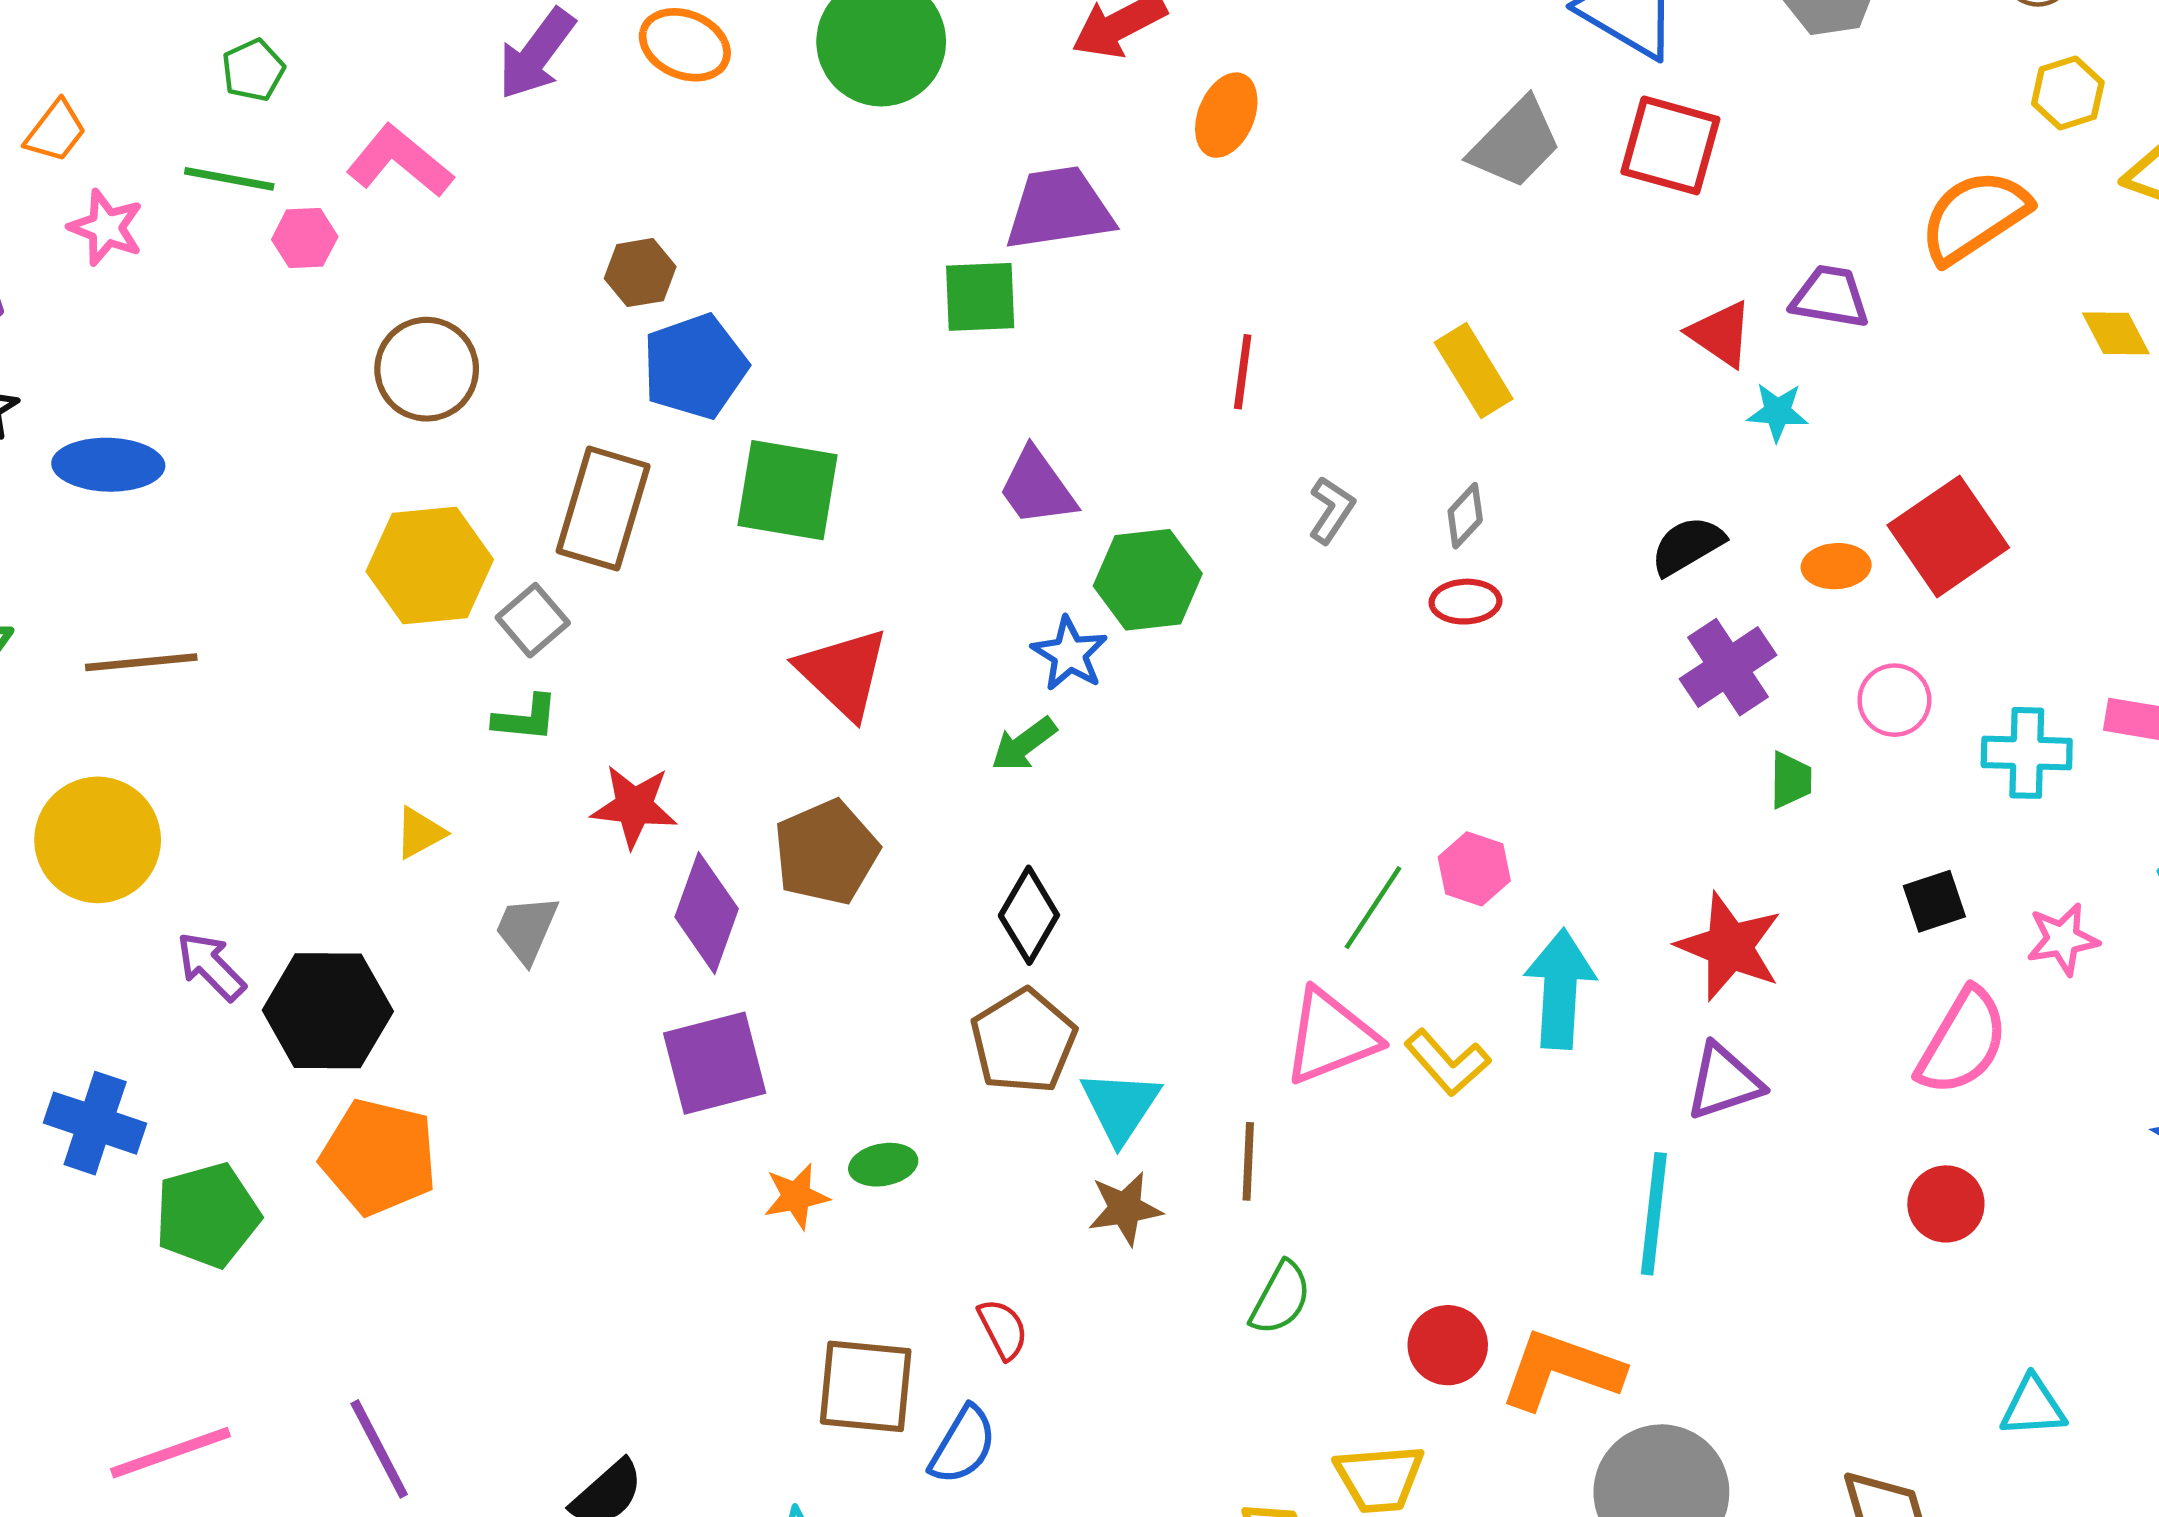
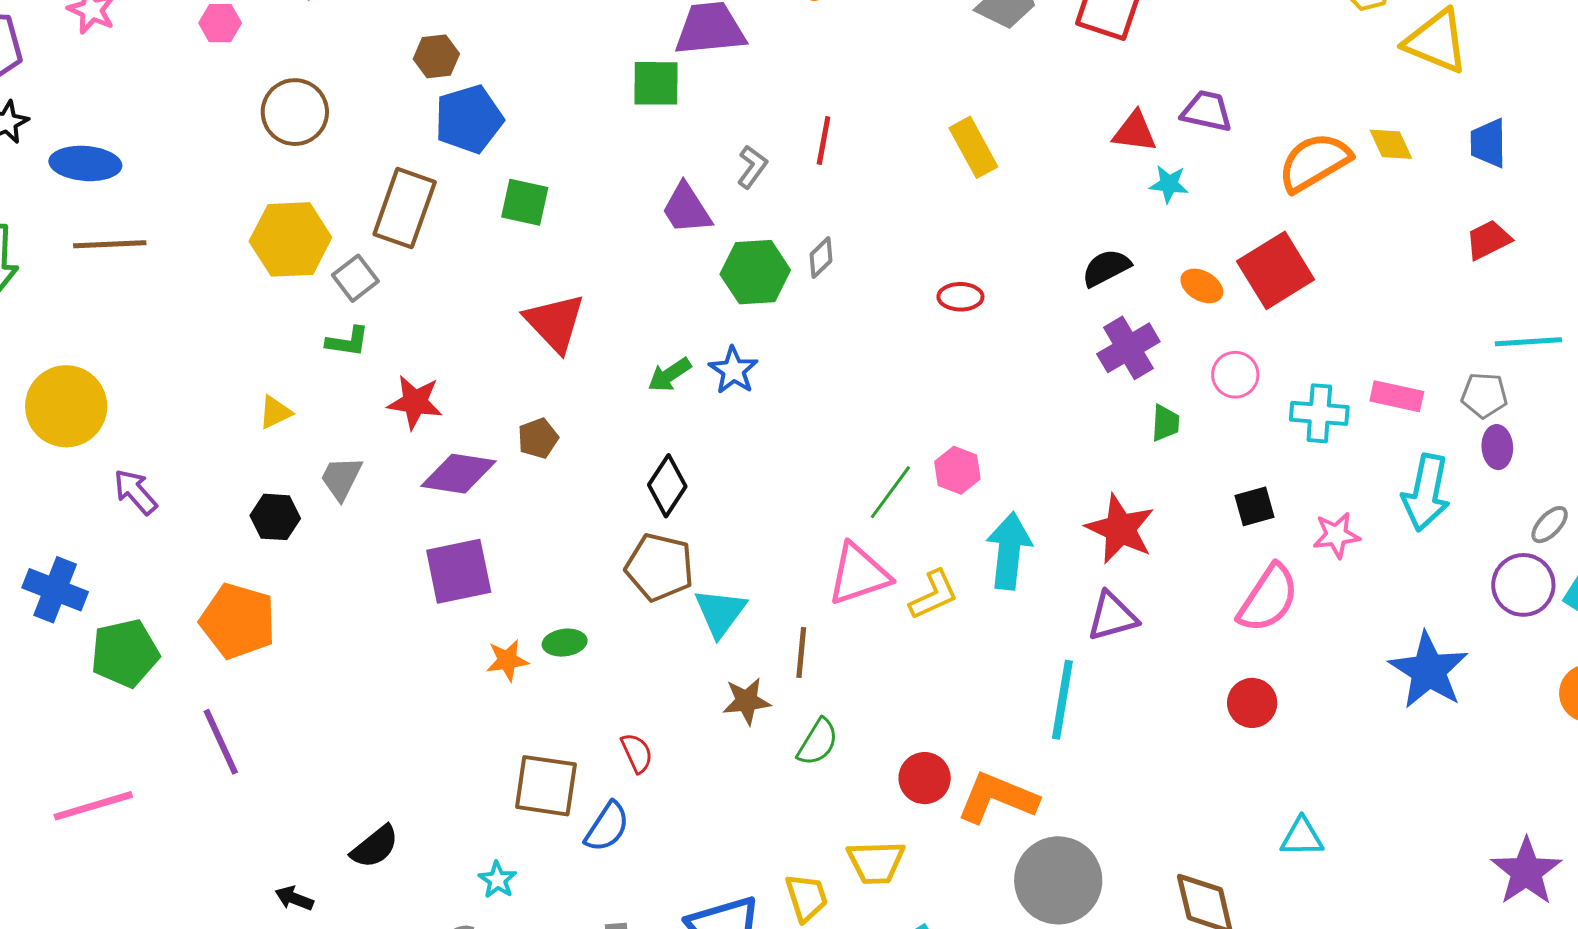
orange semicircle: (1974, 216) -> (1314, 162), moved
red triangle: (1721, 334) -> (1135, 132), turned -30
green square: (787, 490) -> (525, 202), size x0.7
gray L-shape: (1331, 510) -> (752, 167), moved
gray diamond: (1465, 516) -> (821, 258), moved
orange ellipse: (1836, 566) -> (1202, 286), turned 30
blue star: (1070, 654) -> (733, 370), moved
brown line: (141, 662) -> (110, 244), moved
brown pentagon: (826, 852) -> (538, 438), size x0.6
purple diamond: (707, 913) -> (458, 474), turned 76
black hexagon: (328, 1011) -> (275, 517), moved, size x0.6
brown pentagon: (1023, 1041) -> (660, 567), turned -30
yellow L-shape: (1447, 1062) -> (934, 595), turned -76
brown star: (1125, 1209) -> (747, 701), moved
purple line: (379, 1449) -> (221, 742), moved

